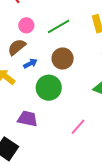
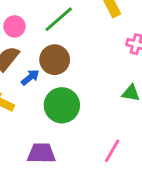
brown circle: (63, 58) -> (55, 60), moved

